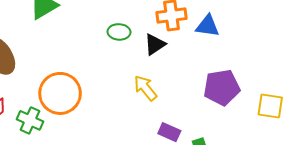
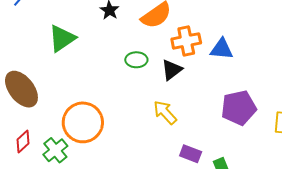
green cross: (30, 120) -> (55, 150), turned 30

